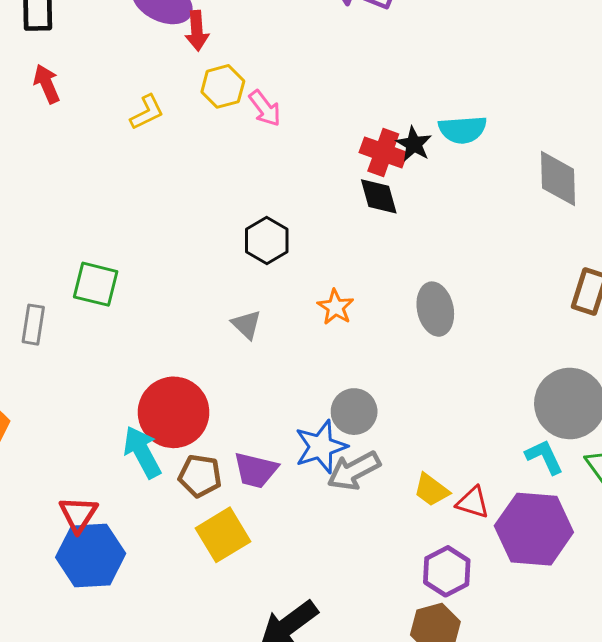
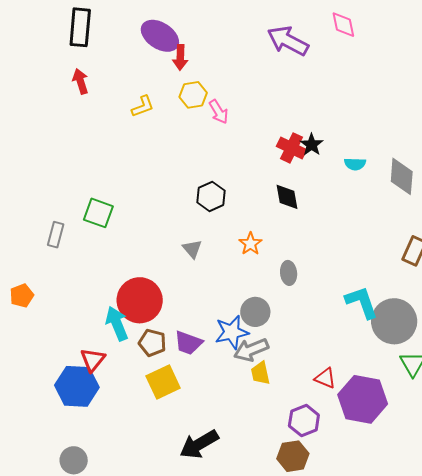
cyan semicircle: (463, 130) -> (355, 164), moved, size x0.7
black diamond: (379, 196) -> (287, 197), moved
gray ellipse: (435, 309) -> (289, 273), moved, size x0.7
cyan L-shape: (544, 457) -> (362, 302), moved, size x1.4
yellow trapezoid: (431, 490) -> (260, 373), moved, turned 35
red triangle: (78, 514) -> (93, 360), moved

